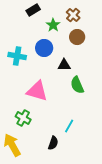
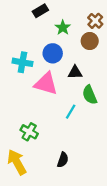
brown cross: (73, 15) -> (95, 21), moved
pink triangle: (37, 91) -> (46, 84), moved
cyan line: (69, 126) -> (71, 112), moved

